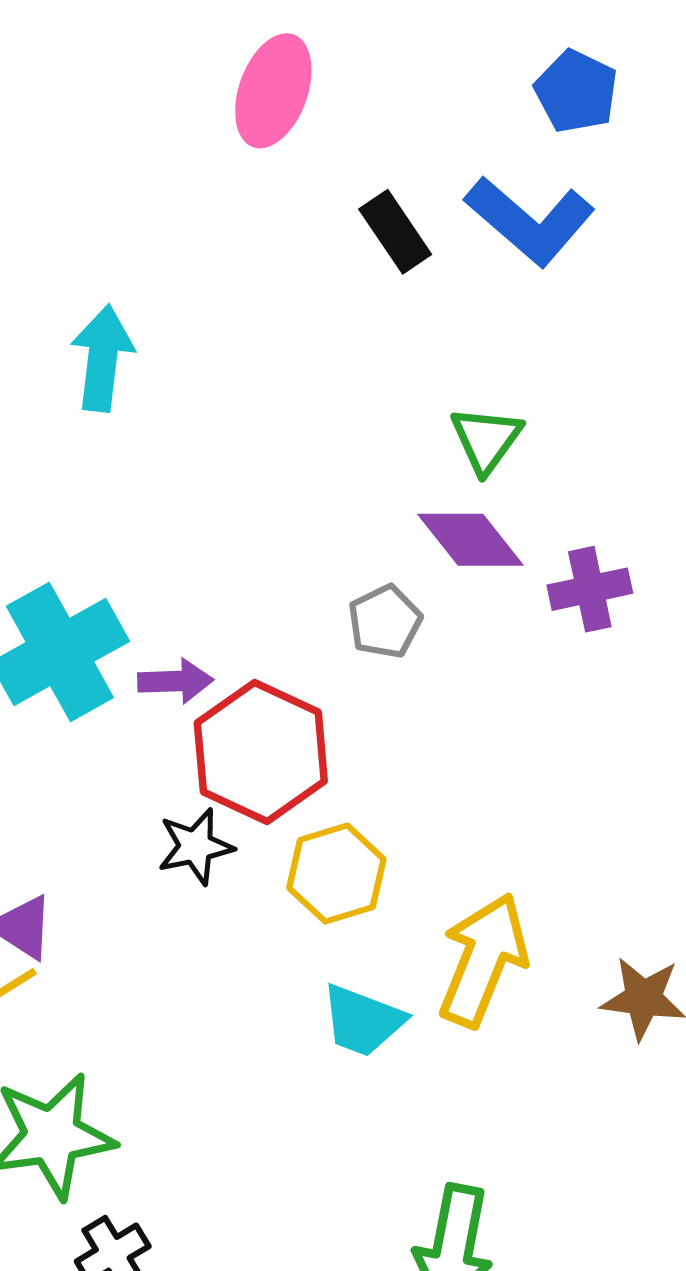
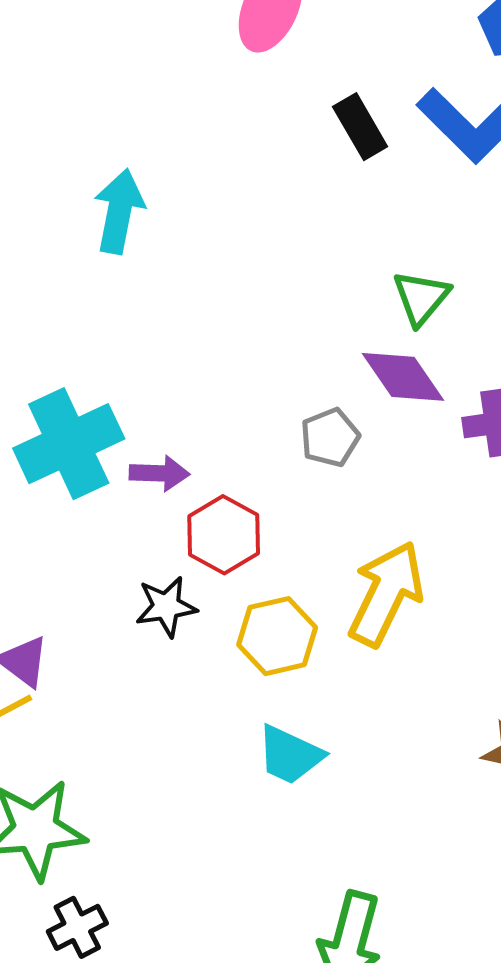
red hexagon: (261, 752) -> (224, 535), size x0.7
yellow arrow: (483, 960) -> (386, 594), moved

